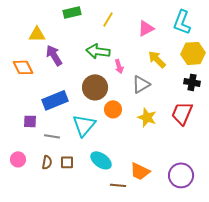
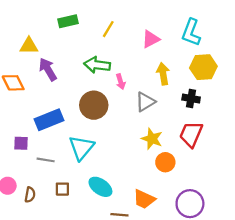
yellow arrow: (157, 59) -> (163, 74), turned 36
black cross: (192, 82) -> (191, 98), moved
orange circle: (113, 109) -> (165, 162), moved
brown semicircle: (47, 162) -> (30, 195), moved

